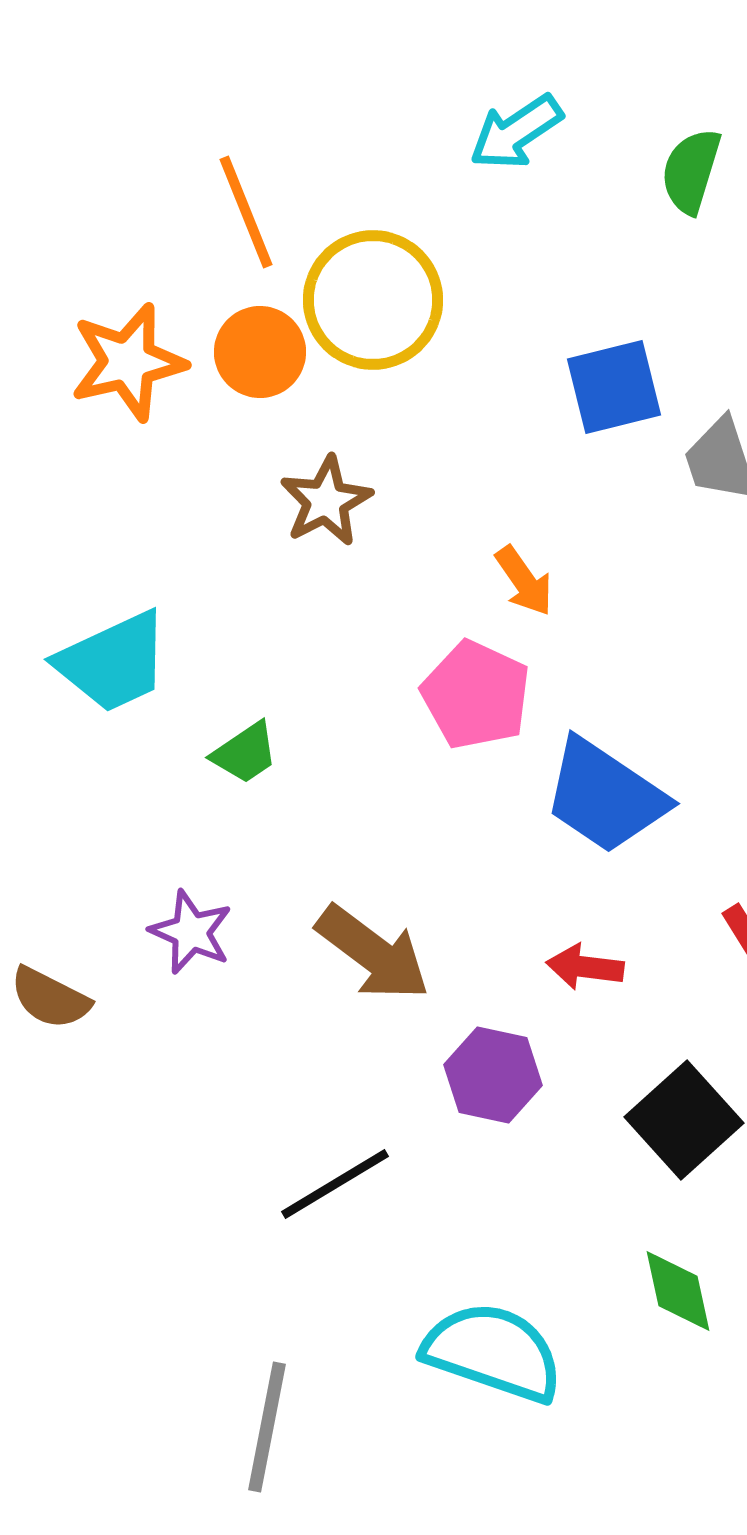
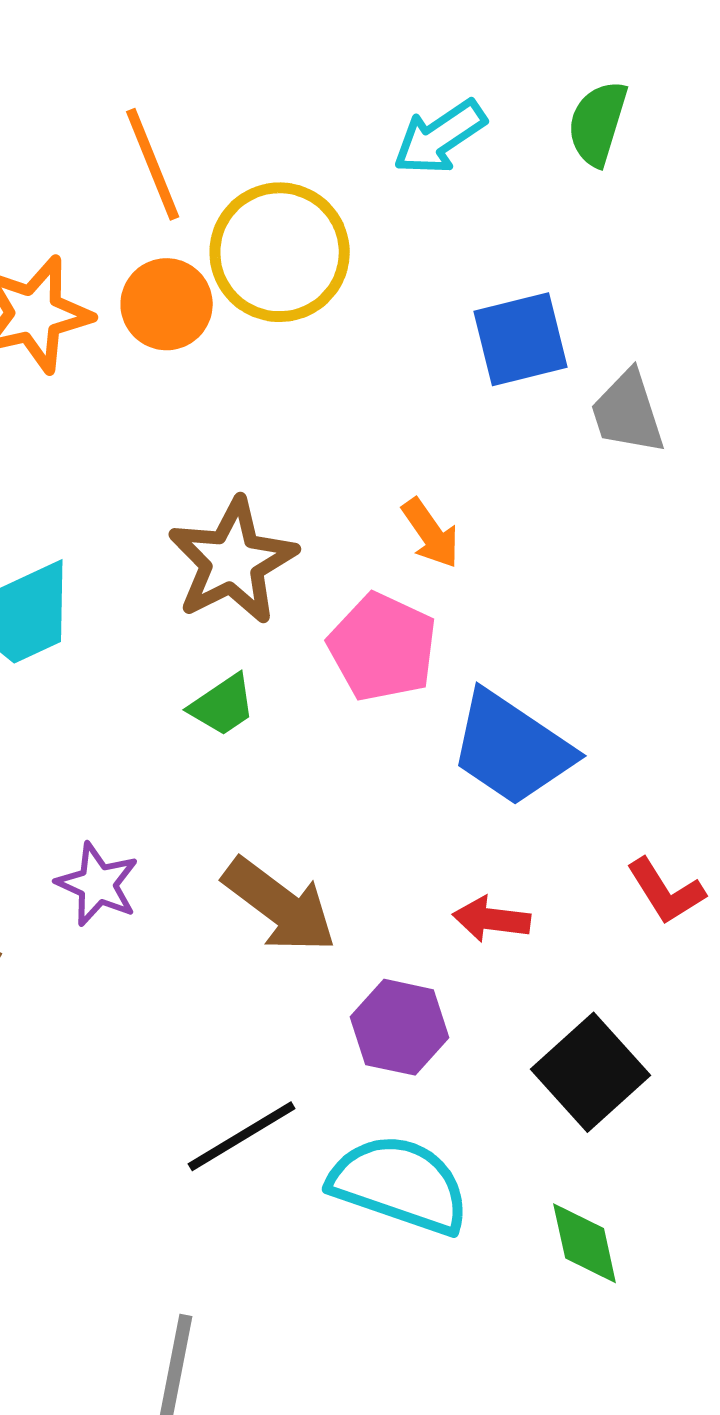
cyan arrow: (516, 132) -> (440, 137), moved
brown star: (326, 501) -> (233, 561), moved, size x1.4
green trapezoid: (245, 753) -> (223, 705), moved
cyan semicircle: (493, 1352) -> (400, 1184), moved

